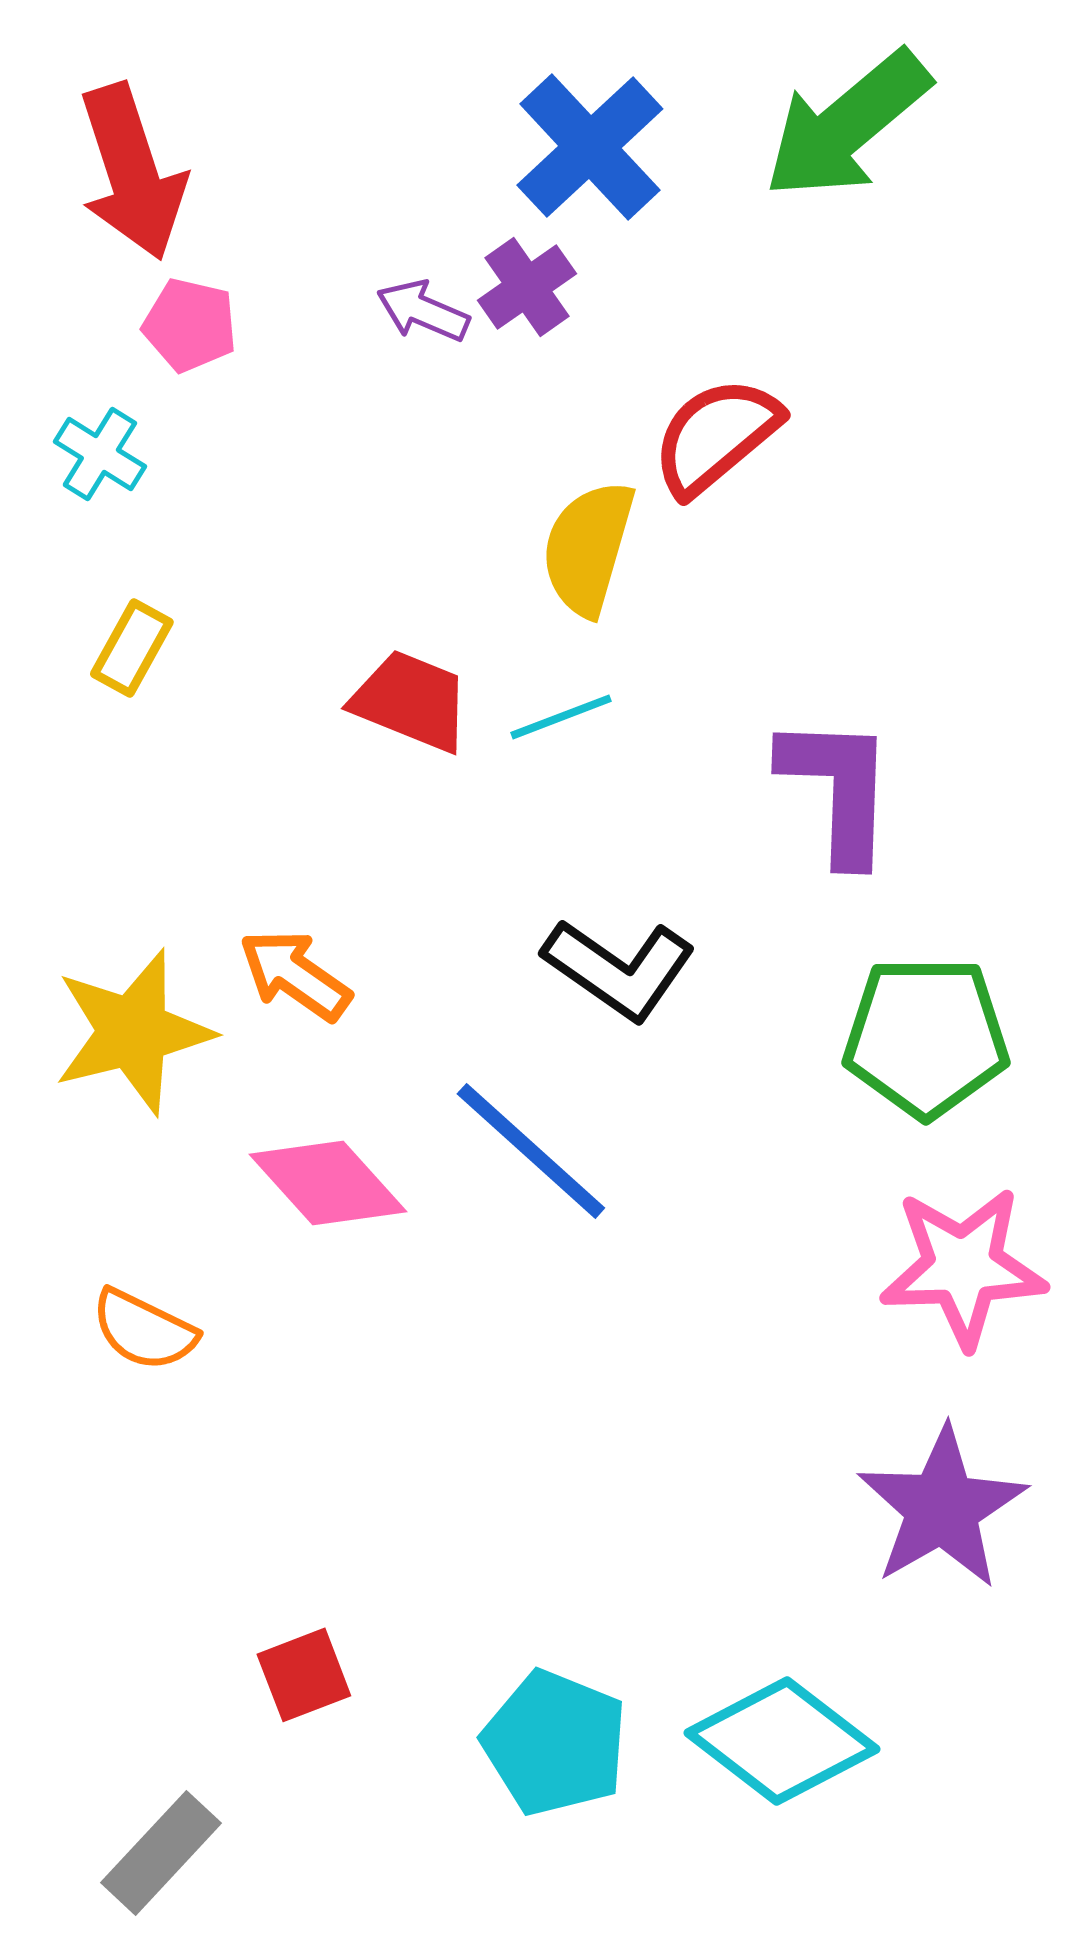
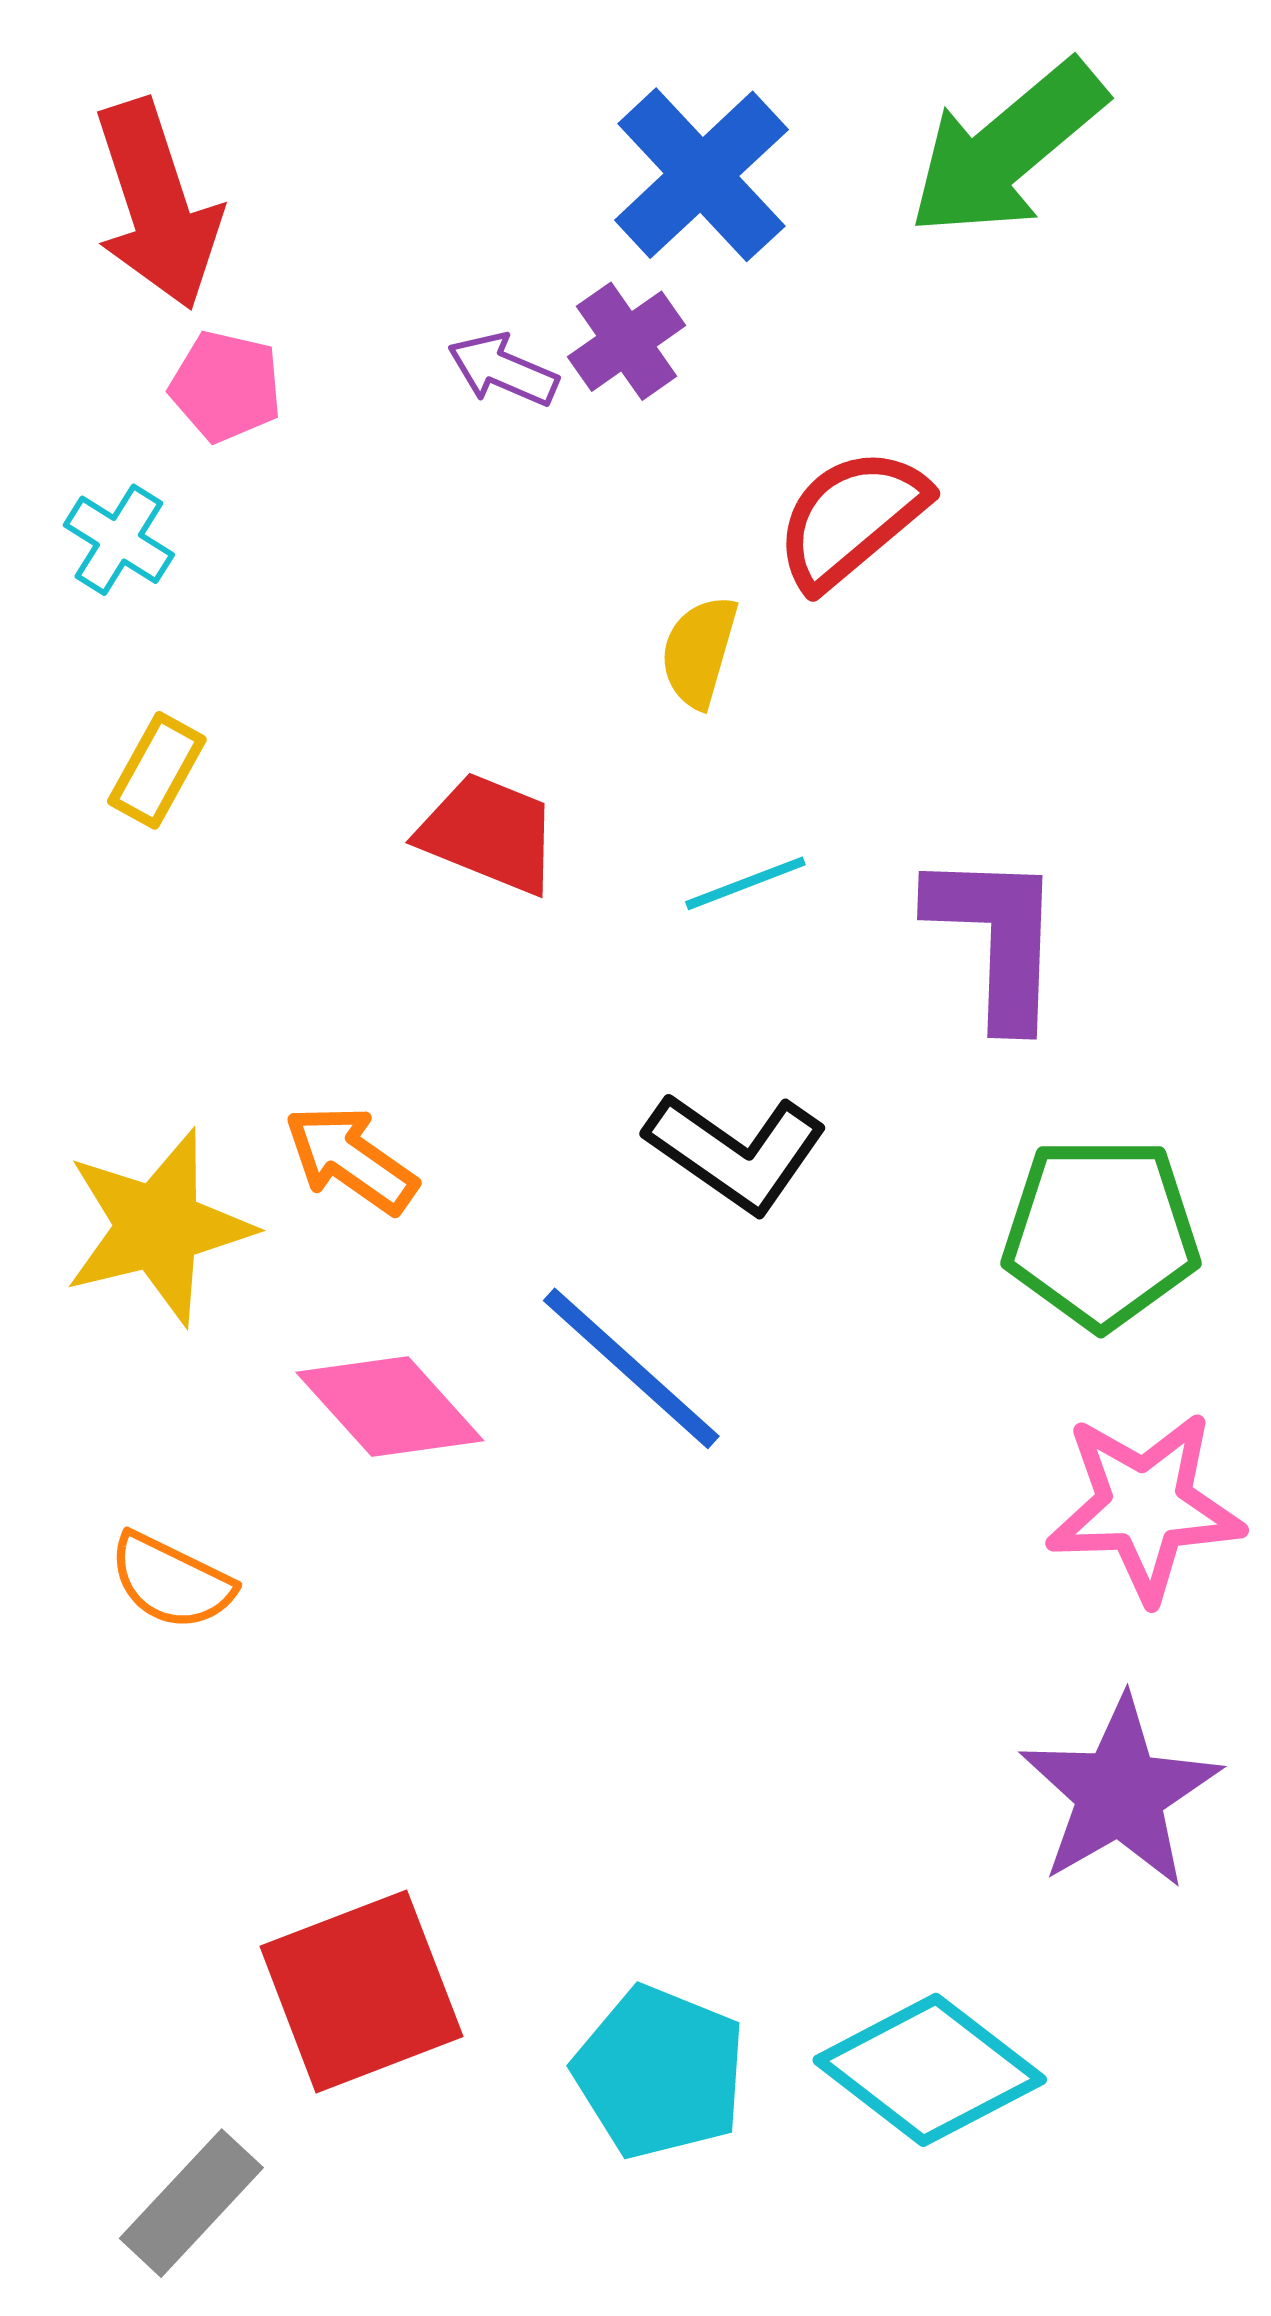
yellow semicircle: (588, 548) -> (699, 652), size x0.7
cyan line: (561, 717) -> (745, 883), moved
red square: (304, 1675) -> (361, 1991), size x1.8

